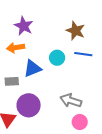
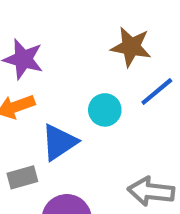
blue line: (83, 54) -> (157, 91), turned -36

